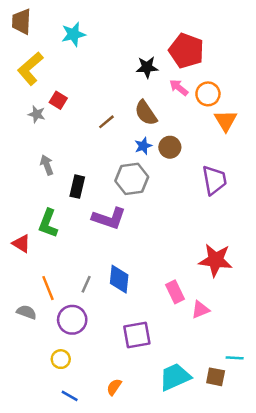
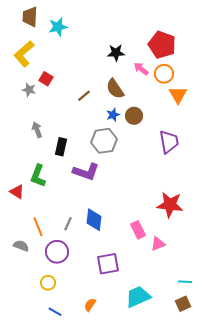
brown trapezoid: (21, 22) -> (30, 17), moved
red pentagon: (186, 51) -> (162, 45), moved
brown square: (216, 377) -> (183, 304), moved, turned -35

